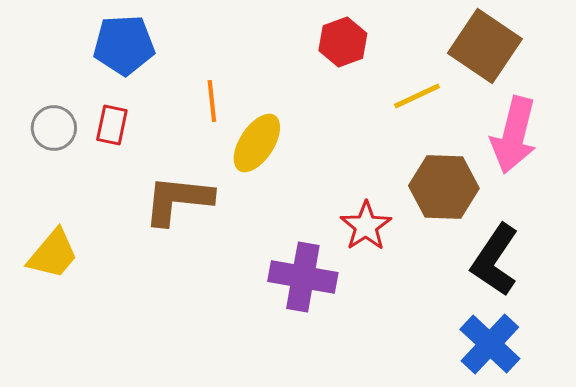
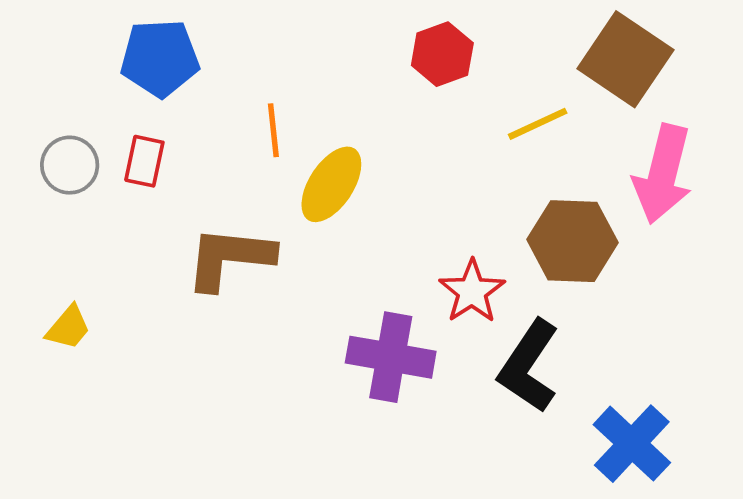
yellow trapezoid: (53, 254) -> (68, 328), size x0.7
black L-shape: (495, 260) -> (529, 366), moved

